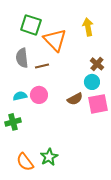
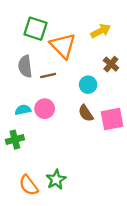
yellow arrow: (88, 27) -> (101, 31), turned 72
brown cross: (97, 64) -> (111, 64), moved
cyan circle: (92, 82) -> (88, 85), moved
brown semicircle: (75, 99) -> (86, 113), turned 84

